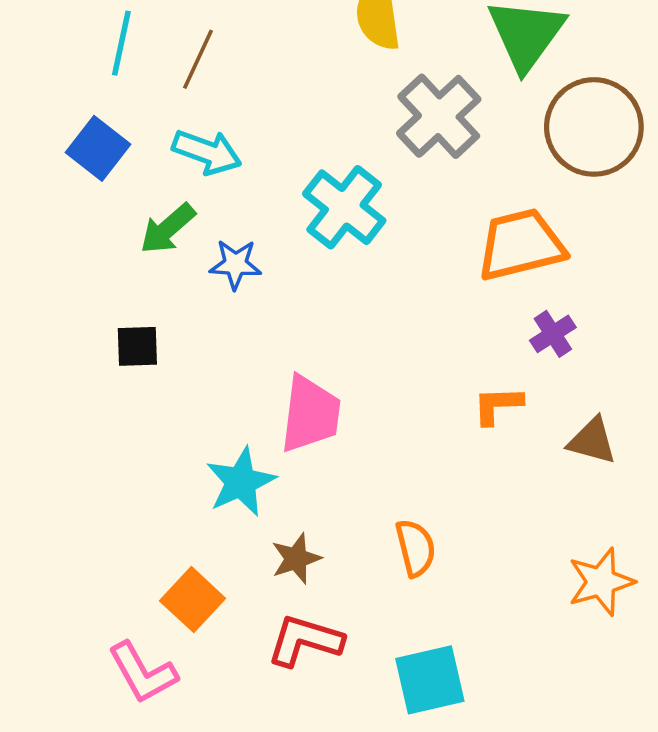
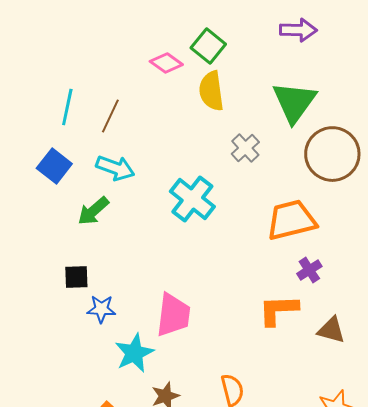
gray cross: (439, 116) -> (245, 148), size x0.6
blue star: (235, 264) -> (101, 309), moved
orange L-shape: (498, 405) -> (278, 310), size x1.4

